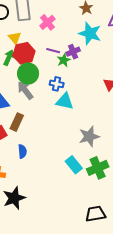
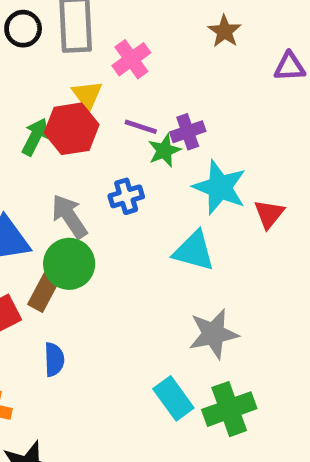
cyan star: (90, 33) -> (220, 187), moved
yellow triangle: (15, 38) -> (87, 95), moved
green circle: (28, 74) -> (69, 264), moved
blue cross: (57, 84) -> (126, 196), moved, turned -32
cyan triangle: (65, 101) -> (194, 251), moved

